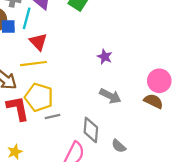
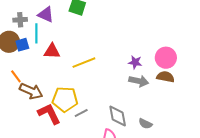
red triangle: (38, 42) -> (52, 51), turned -30
purple star: (105, 57) -> (135, 62), moved
yellow line: (33, 64) -> (84, 63), moved
gray arrow: (110, 96) -> (139, 81), moved

